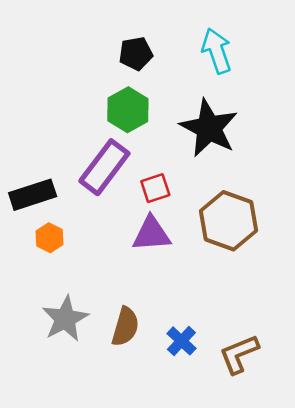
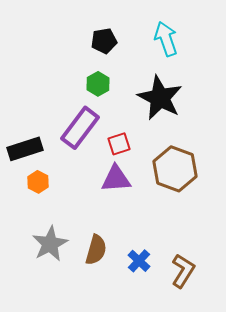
green hexagon: (128, 110) -> (98, 84), size x0.7
brown L-shape: (239, 354) -> (183, 271), turned 144

